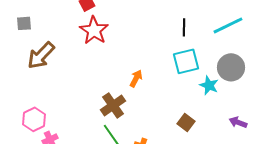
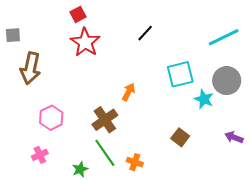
black line: (184, 27) -> (145, 33), moved, turned 42
brown arrow: (41, 55) -> (31, 68), turned -32
pink hexagon: (34, 119) -> (51, 118), moved

